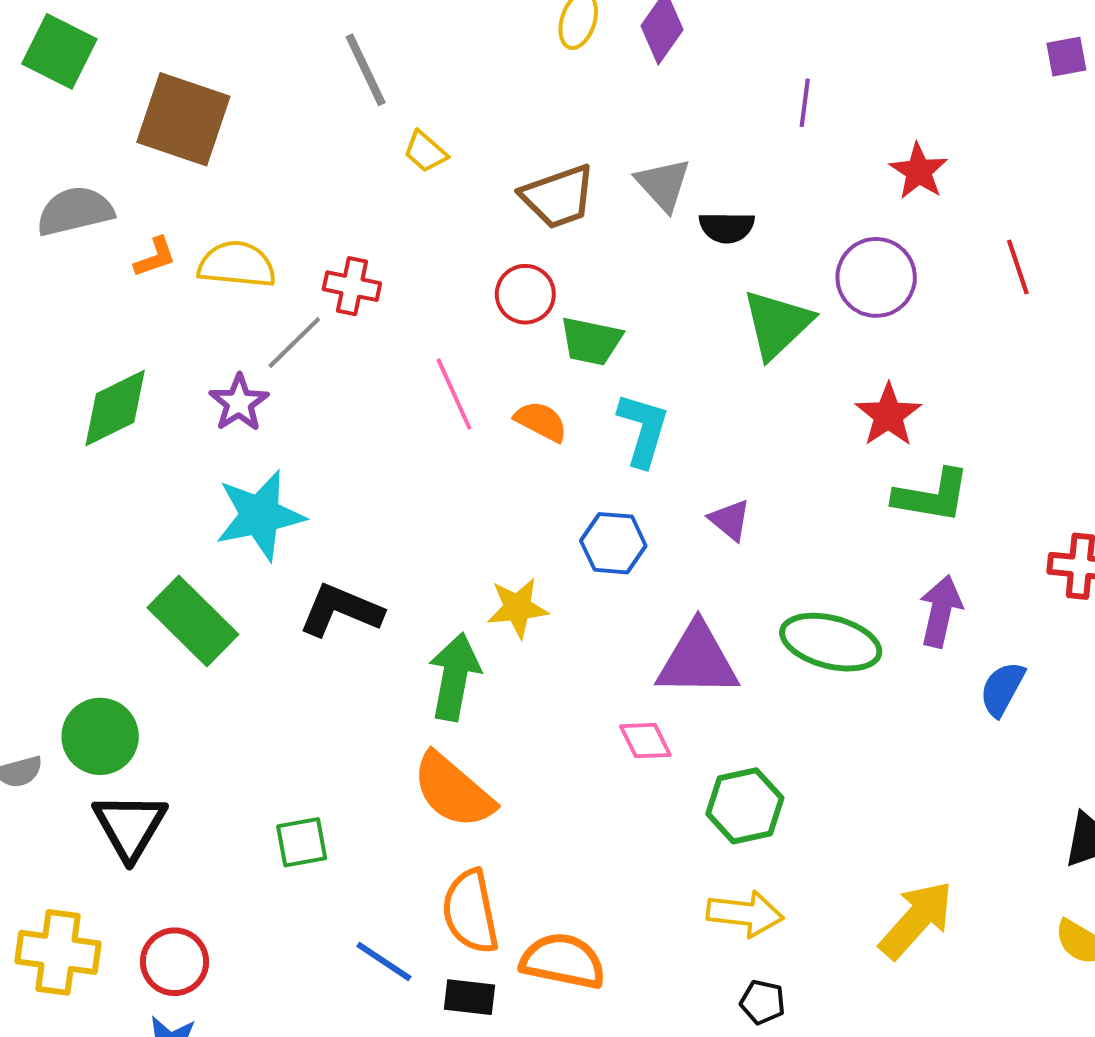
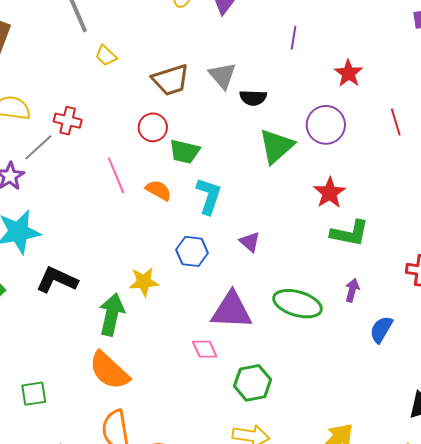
purple arrow: (941, 611) -> (352, 290), size x0.7

